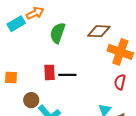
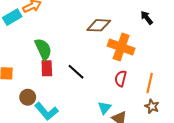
green semicircle: (58, 33) -> (43, 49), moved, turned 135
black line: (67, 75) -> (76, 72), moved, turned 42

